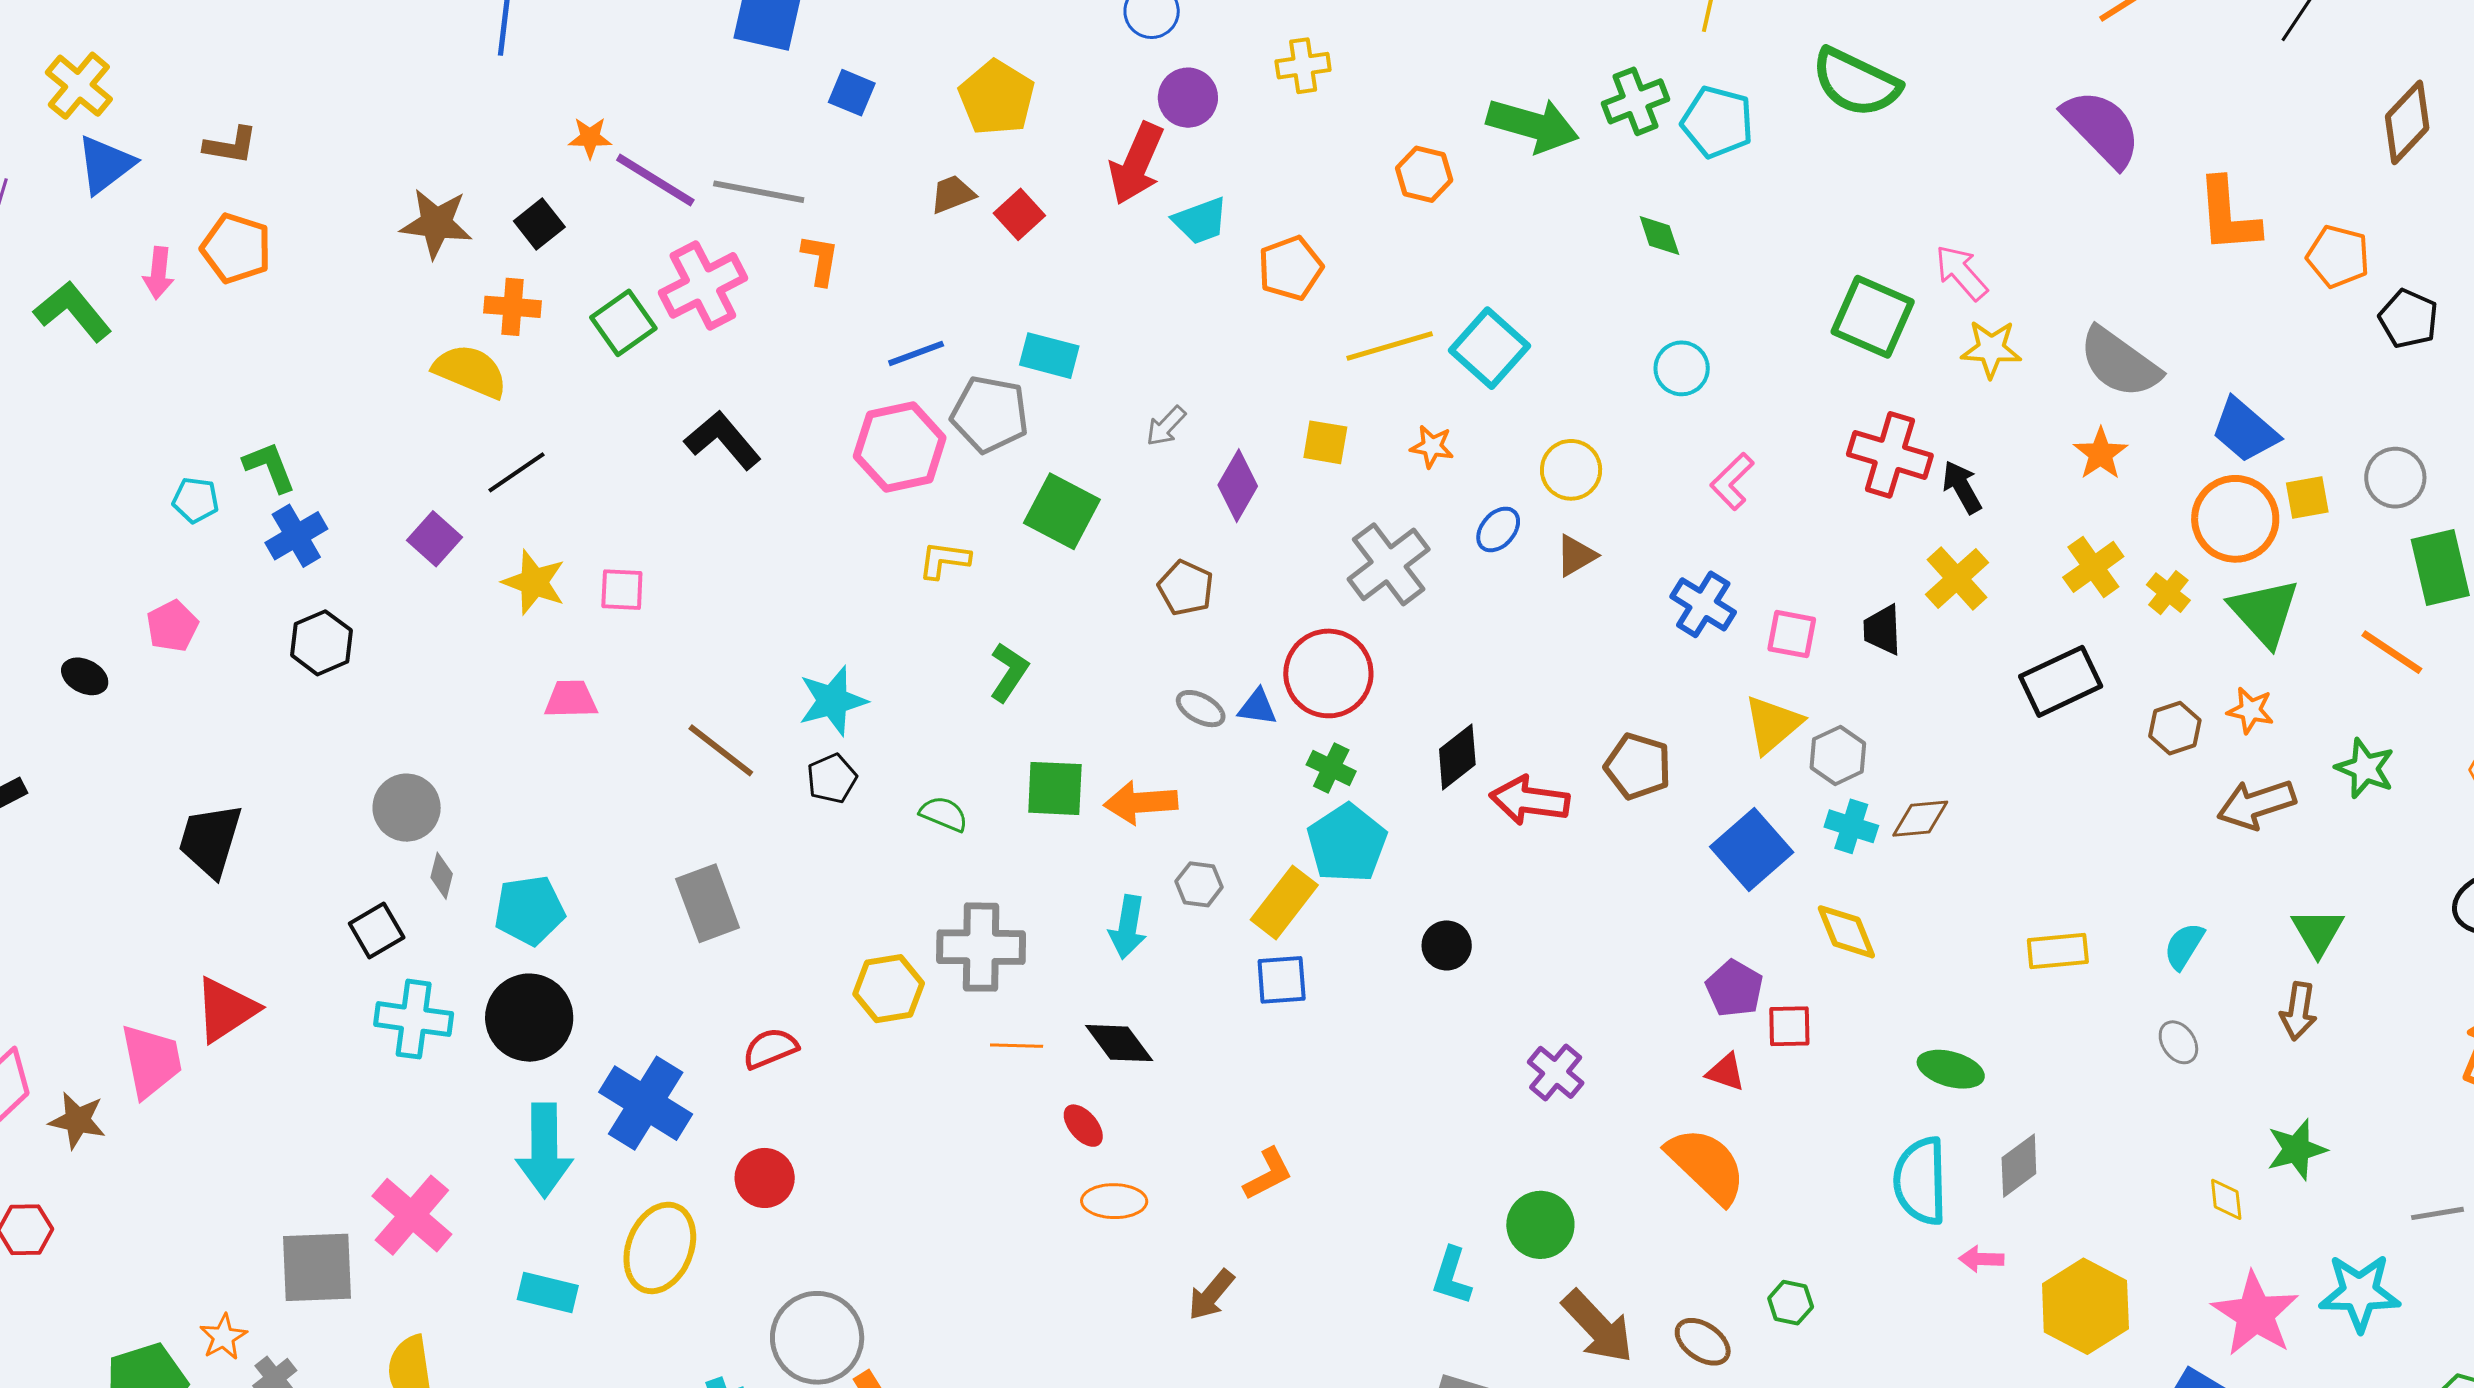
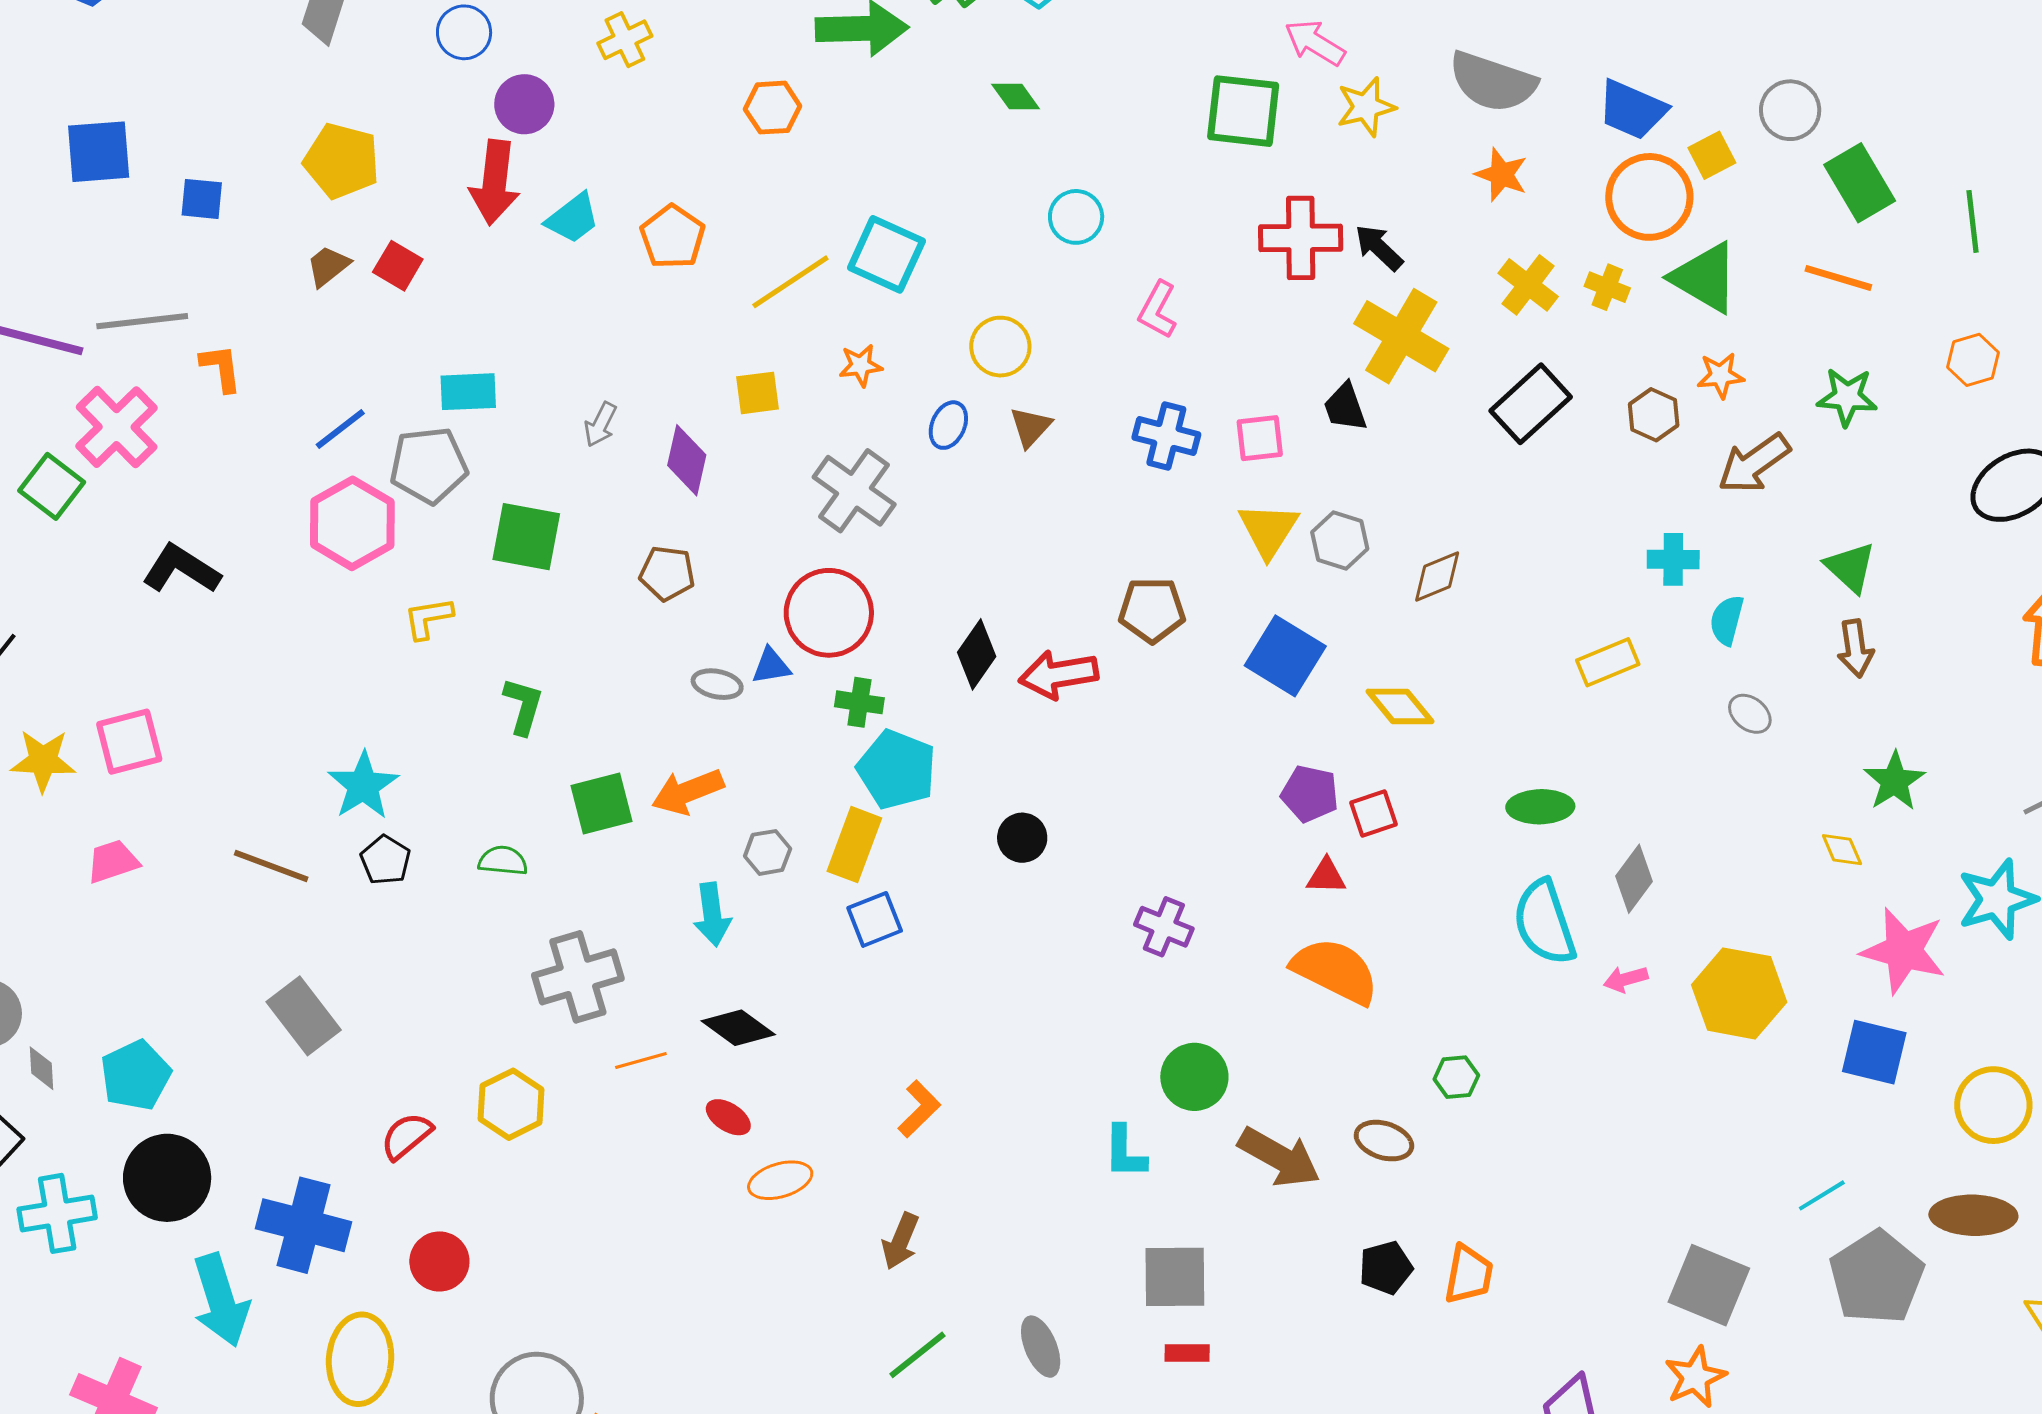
yellow cross: (1957, 578) -> (1401, 336), size x1.4
pink square: (622, 590) -> (129, 742), size x1.4
cyan cross: (1851, 826) -> (1673, 559), moved
yellow hexagon: (889, 989) -> (511, 1104), moved

